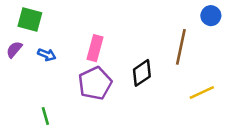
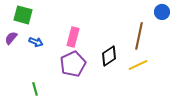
yellow line: (202, 92) -> (138, 65), moved

